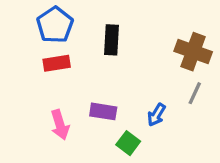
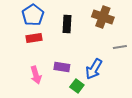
brown cross: (193, 52) -> (103, 17), moved
gray line: (195, 93) -> (120, 47), moved, turned 56
blue arrow: (156, 115) -> (94, 69), size x1.5

